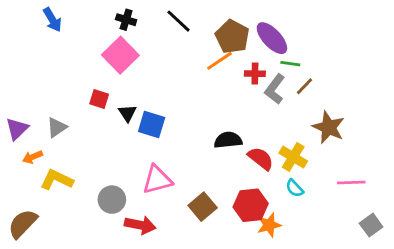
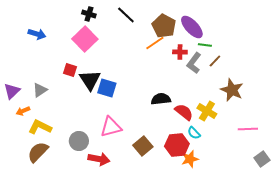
blue arrow: (52, 20) -> (37, 34), moved, turned -42
black triangle: (127, 113) -> (90, 80), size x1.6
cyan semicircle: (295, 188) -> (194, 133), moved
brown semicircle: (23, 224) -> (38, 152), moved

